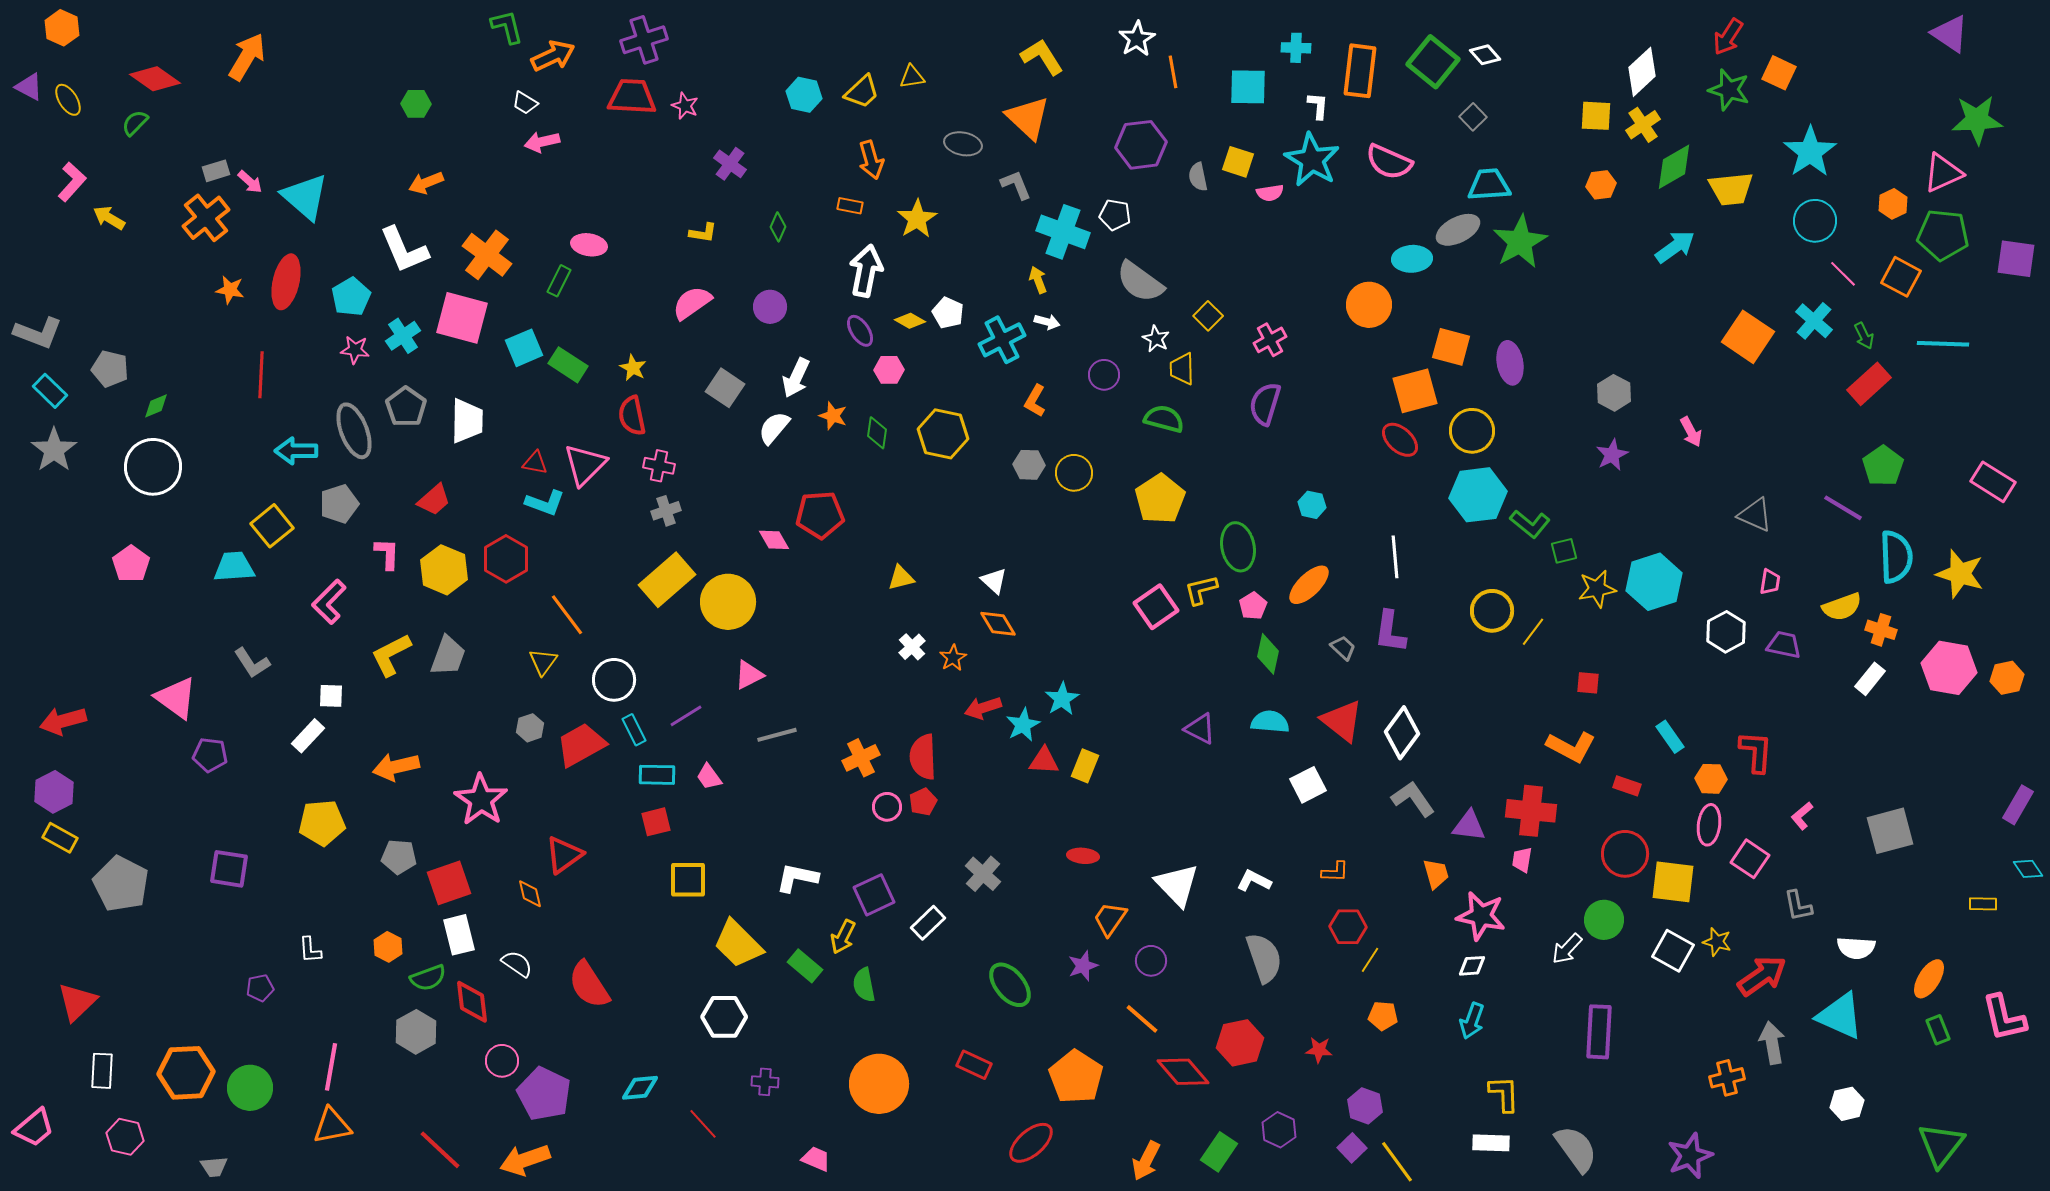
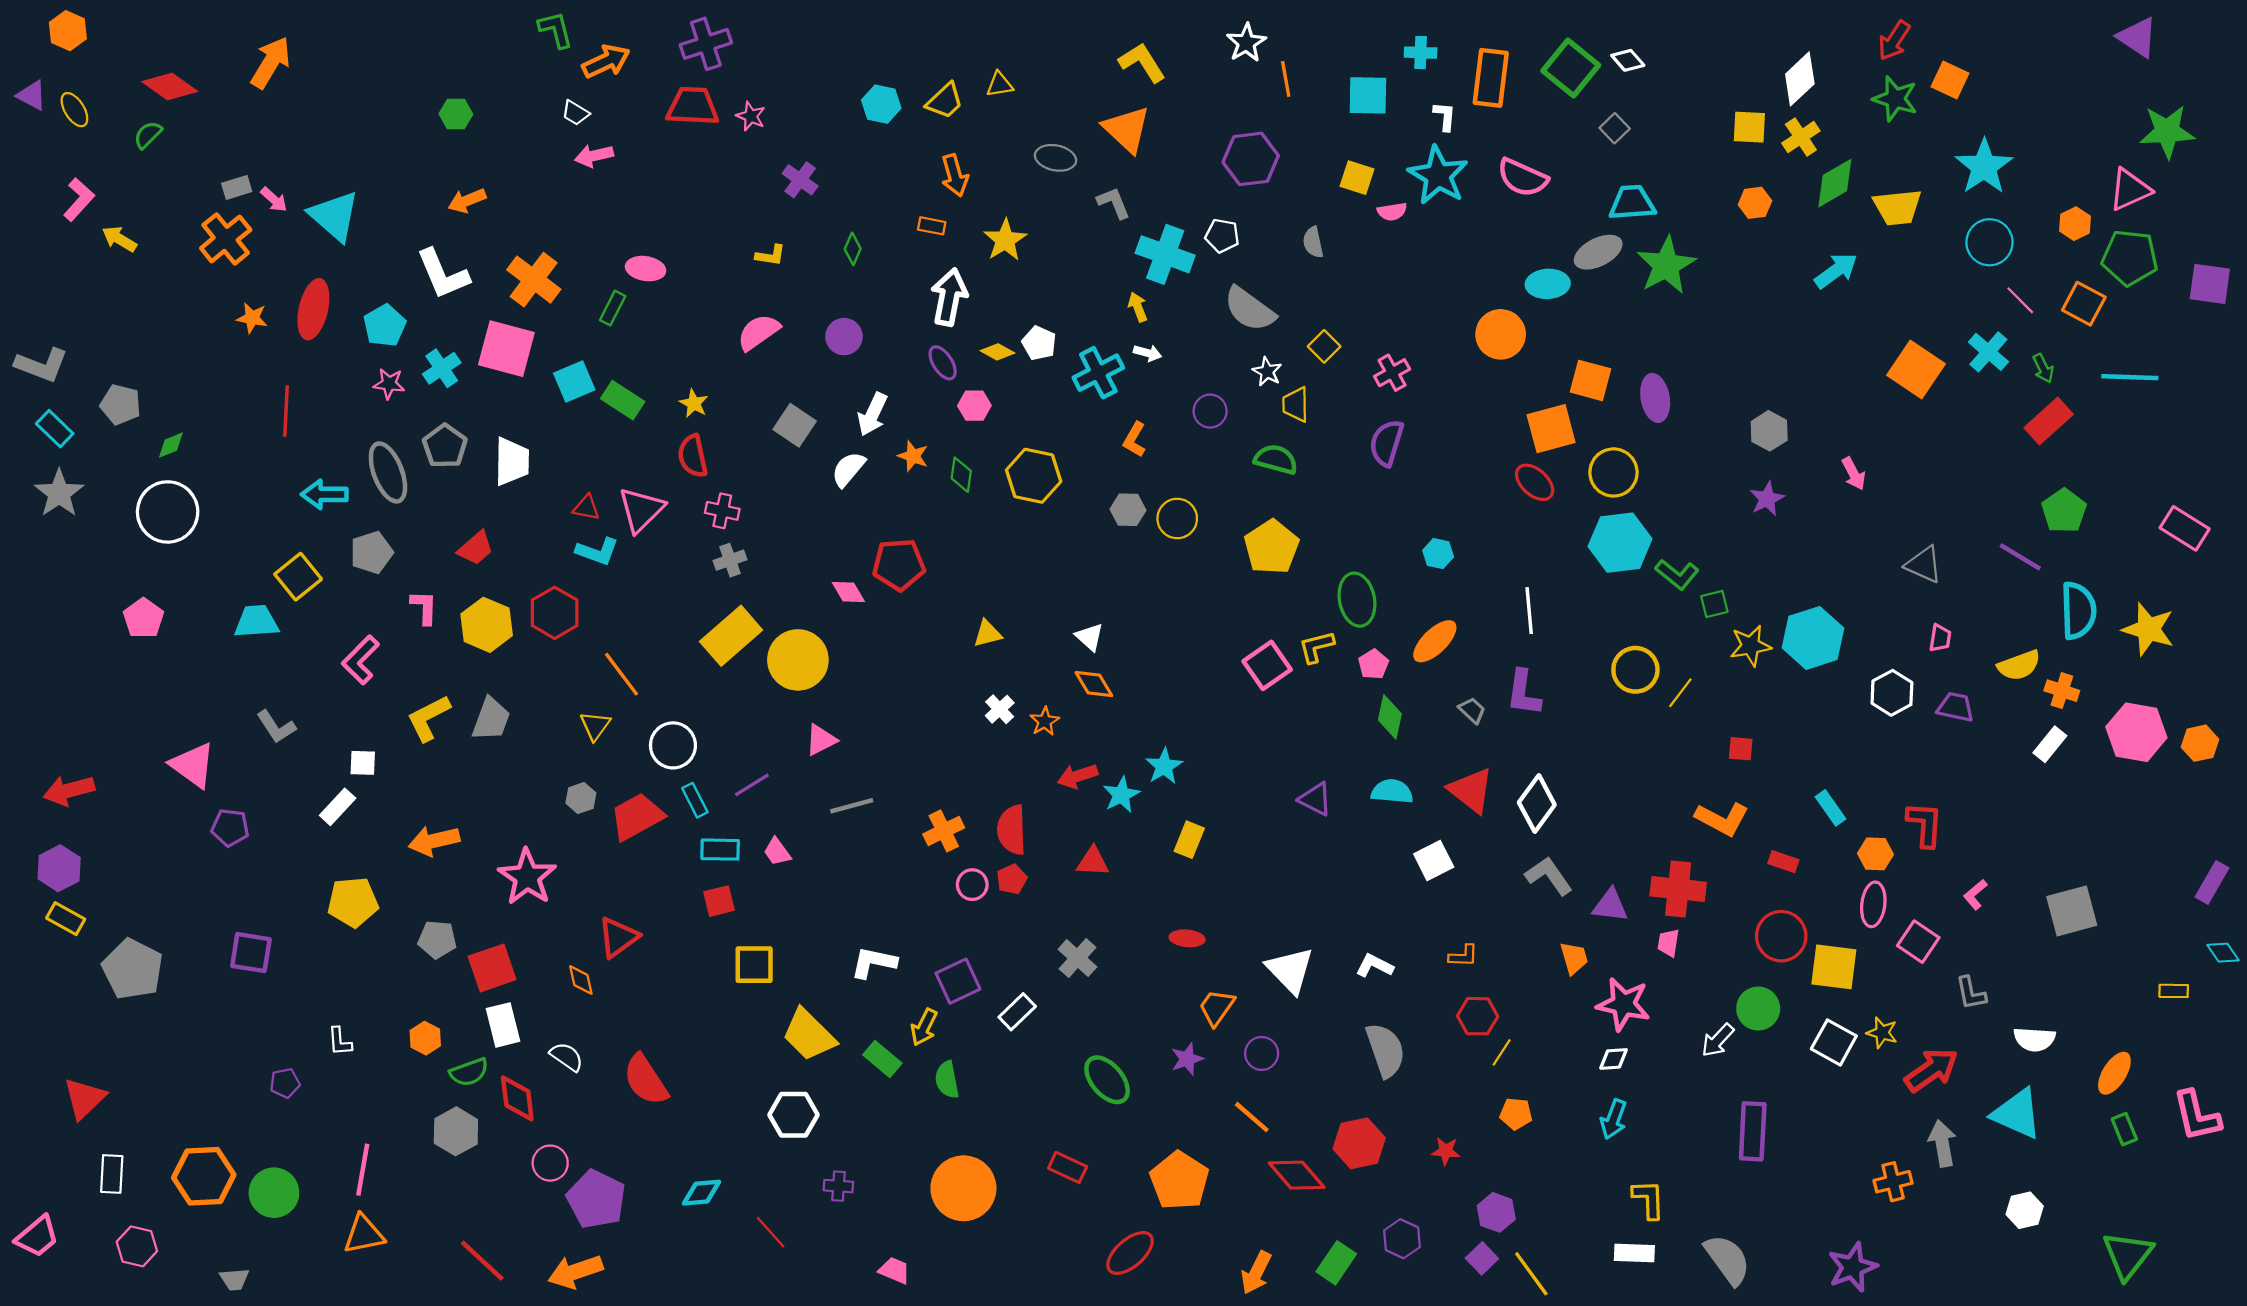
gray semicircle: (1198, 177) -> (1313, 242), moved
red triangle: (1044, 761) -> (1093, 862), moved

